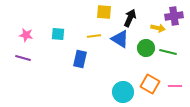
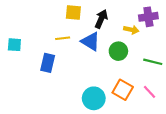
cyan square: (58, 34) -> (14, 45), moved
green line: (168, 52) -> (153, 62), moved
pink line: (175, 86) -> (149, 92), turned 48

